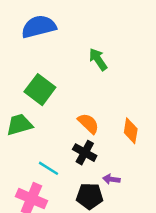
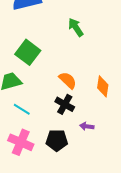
cyan line: (48, 168) -> (22, 109), moved
black pentagon: (90, 196) -> (57, 140), moved

